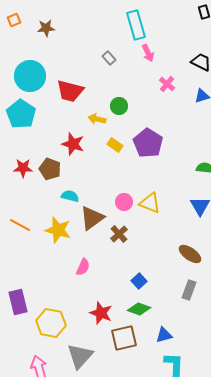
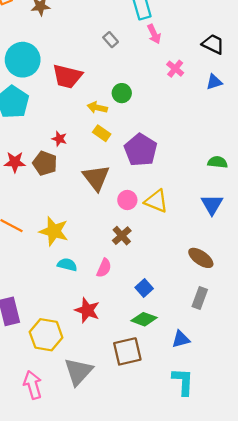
purple pentagon: (148, 143) -> (141, 150), moved
red star: (73, 144) -> (59, 139), moved, size x0.6
yellow rectangle: (115, 145) -> (102, 133), moved
cyan semicircle: (70, 196) -> (67, 265), moved
brown triangle: (92, 218) -> (96, 178), moved, turned -32
pink semicircle: (83, 267) -> (104, 268), moved
red star: (101, 313) -> (87, 310), moved
blue triangle: (164, 335) -> (181, 339), moved

